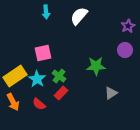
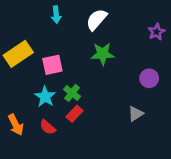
purple circle: (125, 50) -> (149, 78), moved
green star: (96, 66) -> (103, 54), moved
yellow rectangle: (15, 76) -> (18, 54), moved

